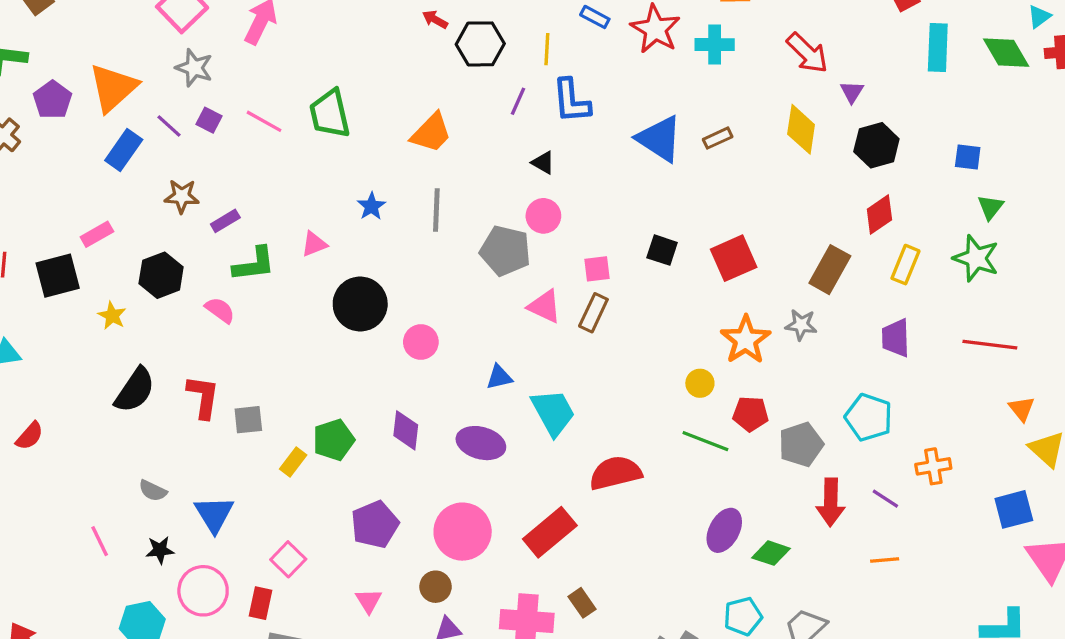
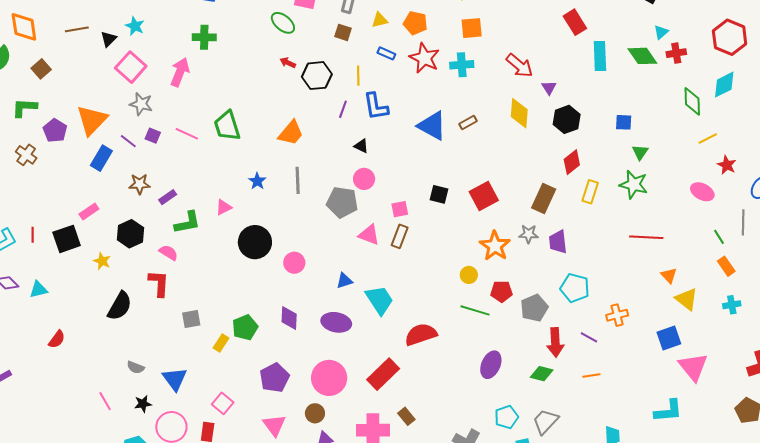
purple trapezoid: (896, 338) -> (558, 242), moved
red L-shape: (203, 397) -> (159, 283), moved
green diamond: (771, 553) -> (542, 374), moved
pink triangle: (369, 601) -> (274, 425), size x1.4

